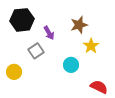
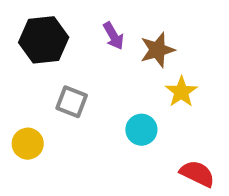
purple arrow: (49, 33) -> (114, 36), moved
gray square: (36, 51) -> (72, 102), turned -35

